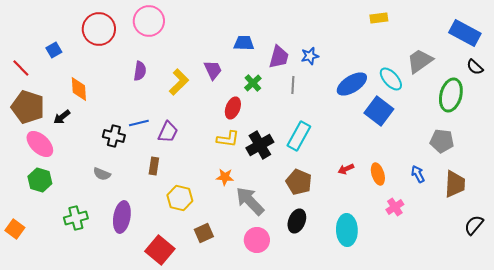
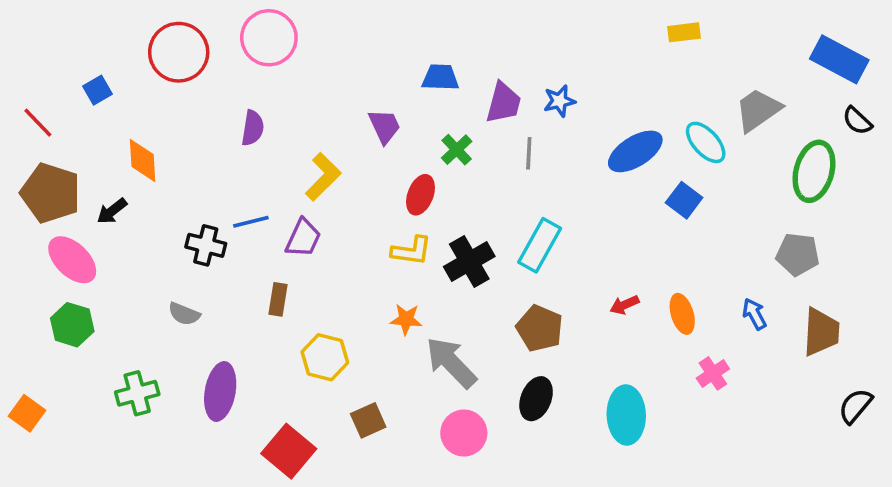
yellow L-shape: (179, 82) -> (323, 177), moved
blue square: (379, 111) -> (684, 200), size x0.7

